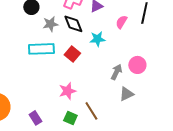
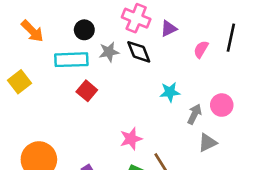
cyan star: (97, 39) -> (170, 92), moved
cyan rectangle: (41, 49) -> (71, 60), moved
red square: (72, 54) -> (87, 91), moved

